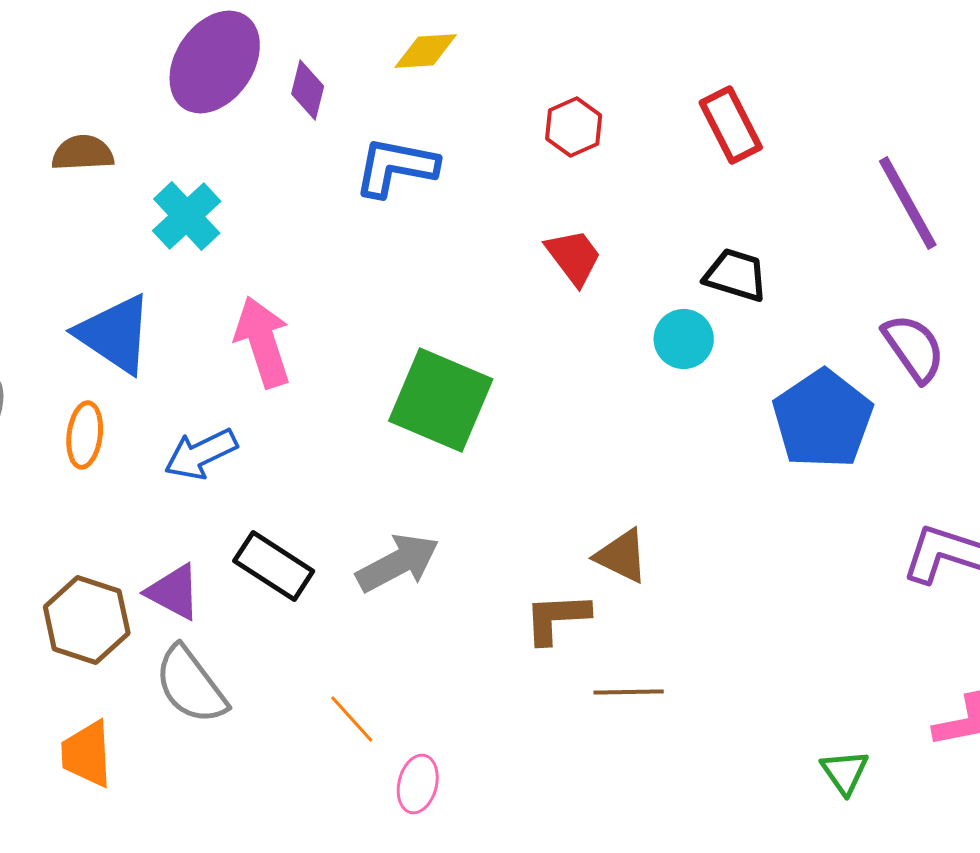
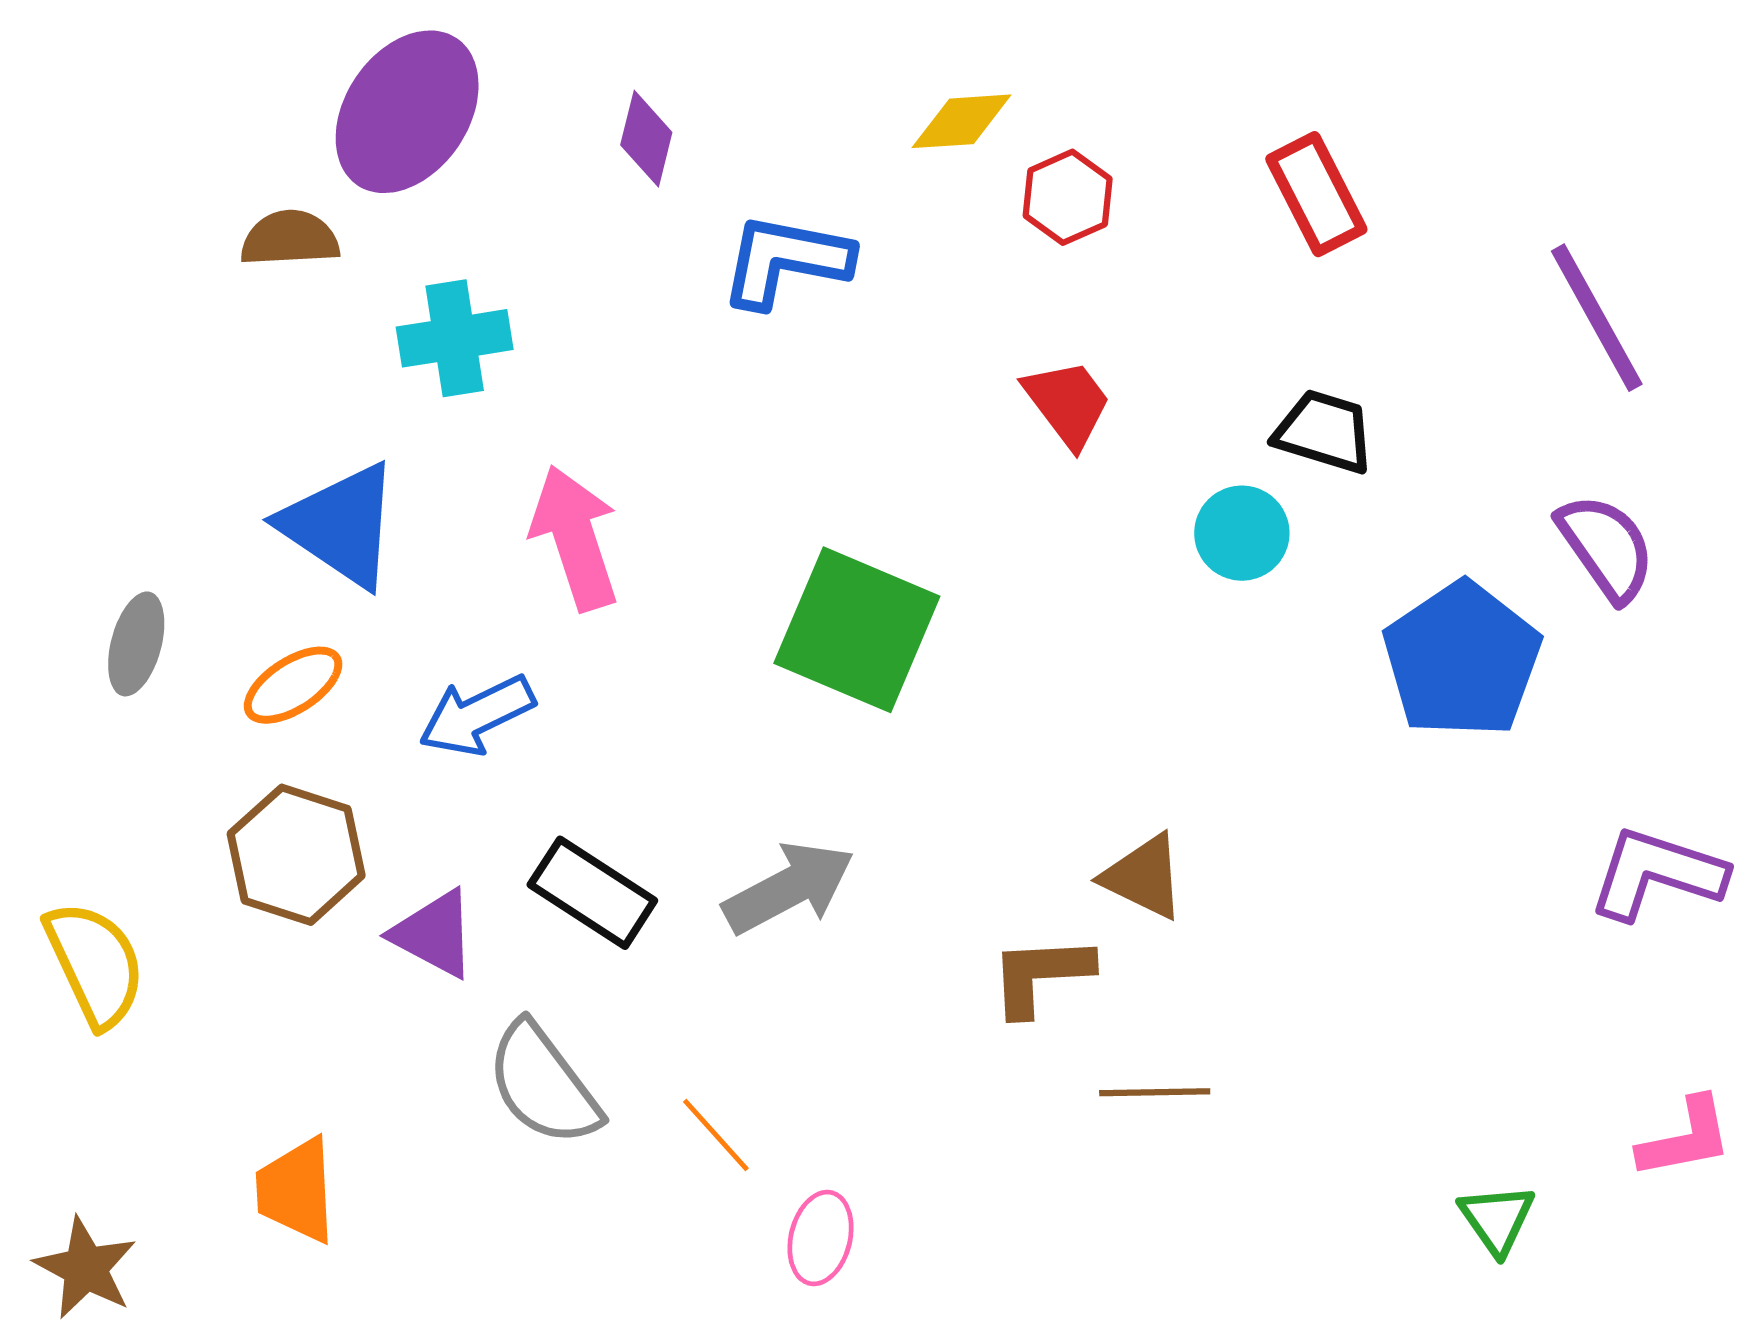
yellow diamond: (426, 51) -> (961, 121), moved
purple ellipse: (215, 62) -> (407, 112), moved
cyan cross: (187, 216) -> (455, 338), turned 34
orange ellipse: (85, 435) -> (293, 685), turned 50
brown hexagon: (87, 620) -> (296, 855), moved
gray semicircle: (191, 685) -> (543, 1084), moved

